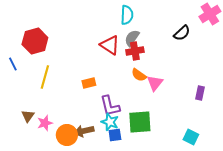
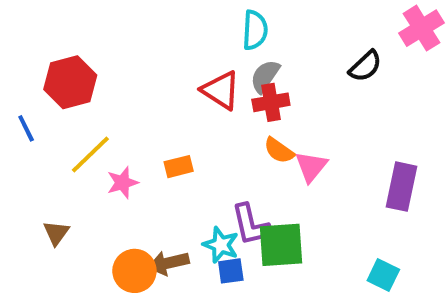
yellow line: (45, 77) -> (90, 155), turned 30
purple rectangle: (200, 93) -> (401, 187), size x1.6
purple L-shape: (110, 106) -> (251, 225), moved
pink star: (45, 123) -> (122, 183), moved

